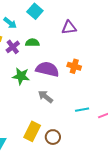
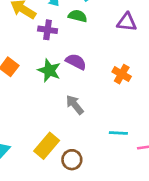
green semicircle: (32, 43) -> (78, 16), moved
purple cross: (13, 47) -> (48, 30), turned 32
purple semicircle: (47, 69) -> (76, 62), moved, size x0.7

